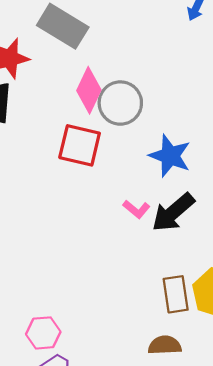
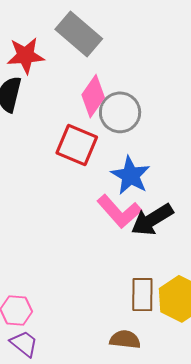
blue star: (170, 156) -> (130, 175), moved
pink L-shape: (136, 209) -> (119, 211), size x1.8

